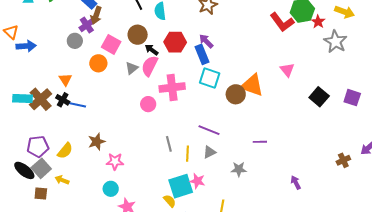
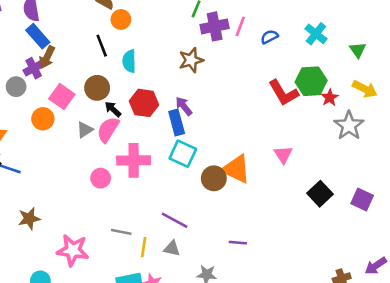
gray line: (169, 144) -> (121, 232), turned -70
gray triangle: (209, 152) -> (172, 248), turned 32
pink star: (115, 161) -> (73, 250), moved, size x1.4

